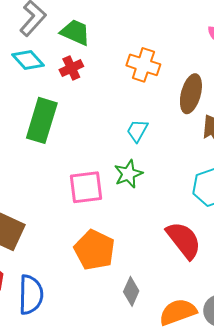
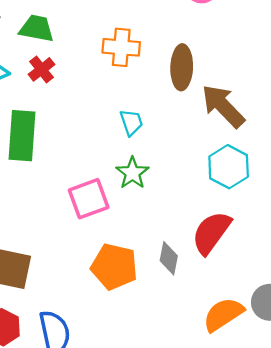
cyan trapezoid: (137, 131) -> (131, 122), turned 145
red semicircle: (184, 240) -> (211, 233), turned -93
gray diamond: (131, 291) -> (169, 258), moved

